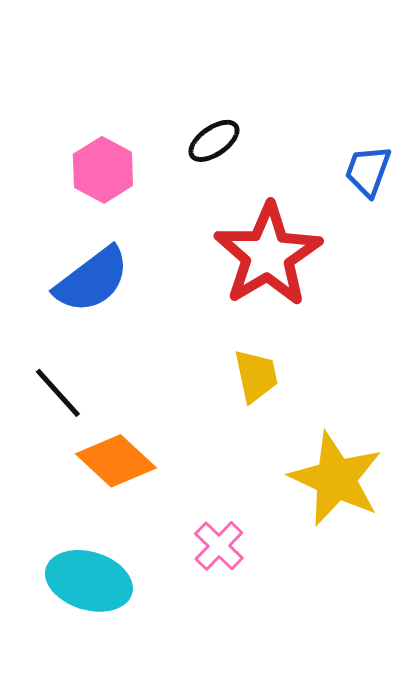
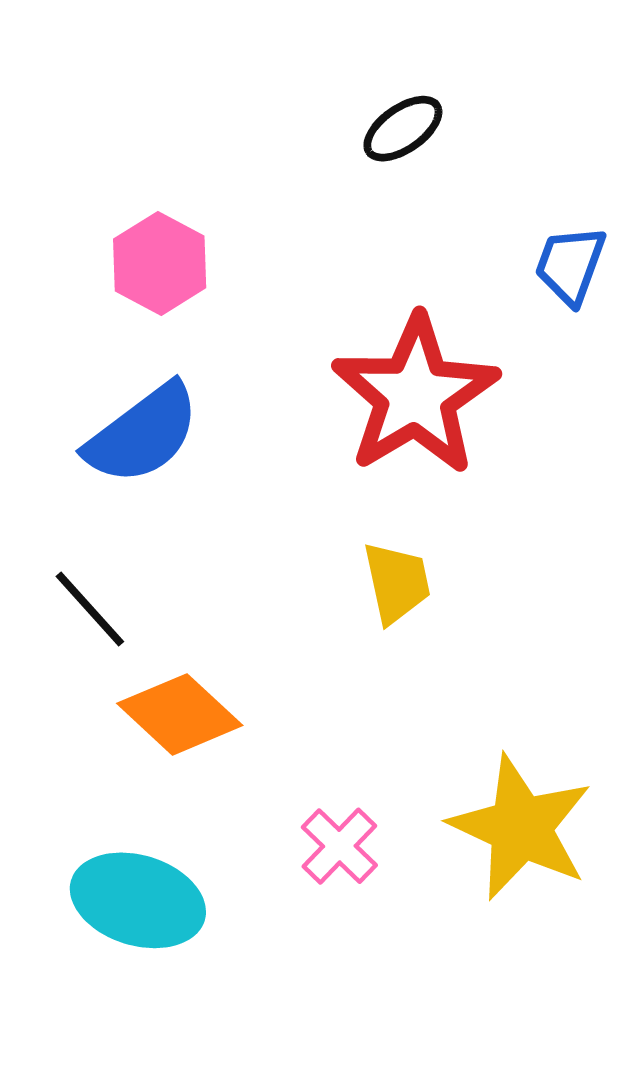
black ellipse: (214, 141) -> (403, 129), moved
yellow star: (336, 479) -> (521, 828), moved

